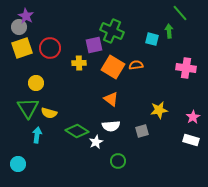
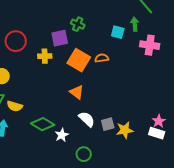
green cross: (112, 31) -> (78, 24), size x0.6
pink cross: (186, 68) -> (150, 45), moved
yellow star: (159, 110) -> (125, 130), moved
pink star: (193, 117) -> (159, 121), moved
white semicircle: (111, 126) -> (87, 119), moved, turned -132

